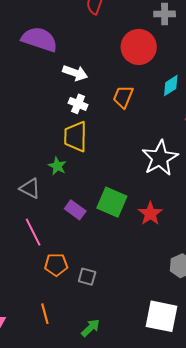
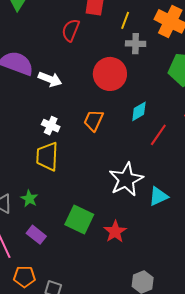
white arrow: (75, 73) -> (50, 79), moved
green star: (57, 166) -> (29, 199), moved
purple rectangle: (75, 210) -> (36, 235), moved

